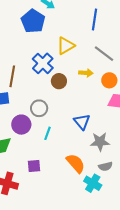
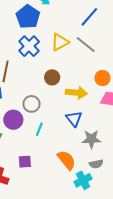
blue line: (94, 19) -> (89, 17), turned 30
gray line: (104, 54) -> (86, 45), moved
blue cross: (43, 63) -> (29, 46), moved
yellow arrow: (86, 73) -> (76, 93), moved, size x1.5
cyan cross: (93, 183) -> (83, 180), turned 30

